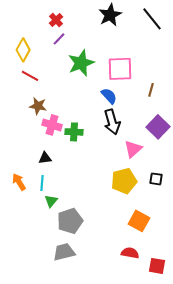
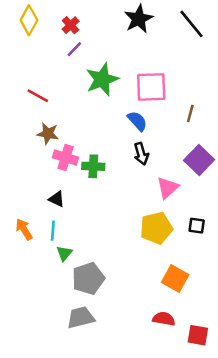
yellow diamond: (23, 50) -> (29, 20), moved
black arrow: (112, 122) -> (141, 154), size x0.7
black triangle: (45, 158) -> (57, 199), turned 32

